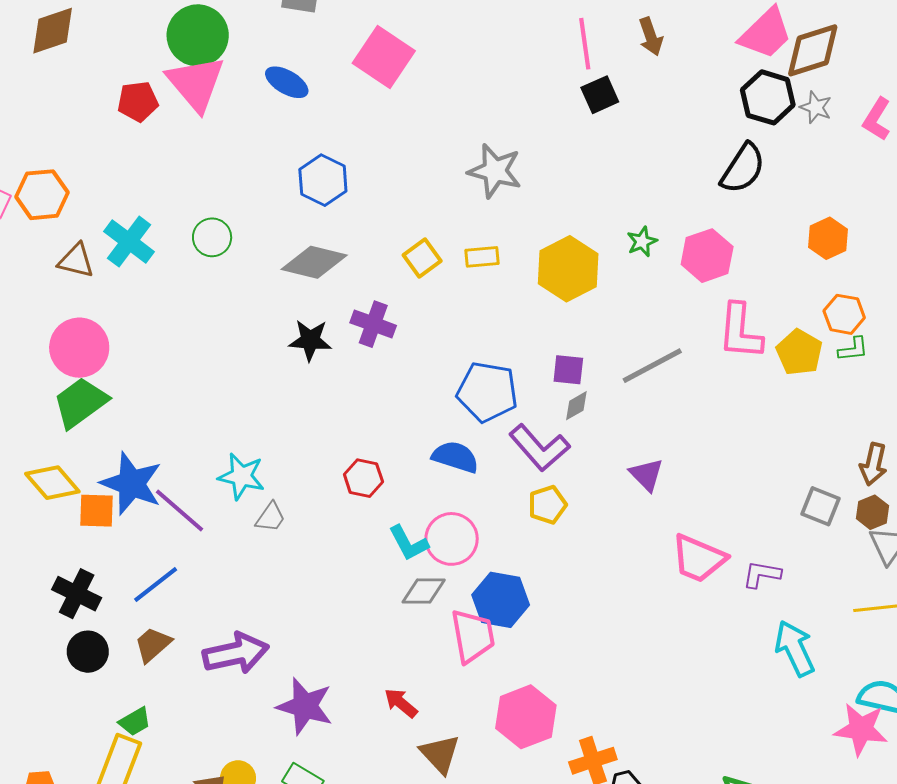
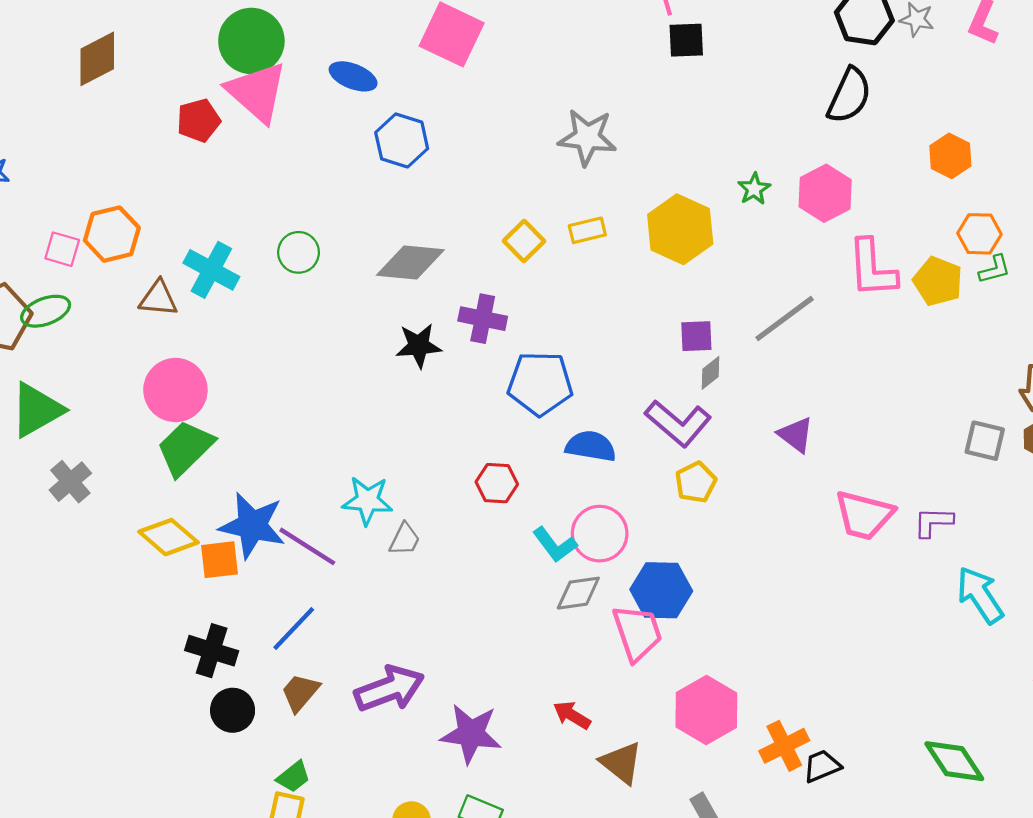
black square: (600, 95) -> (686, 40), turned 30
blue hexagon: (323, 180) -> (402, 140), moved
blue pentagon: (487, 392) -> (540, 384), moved

